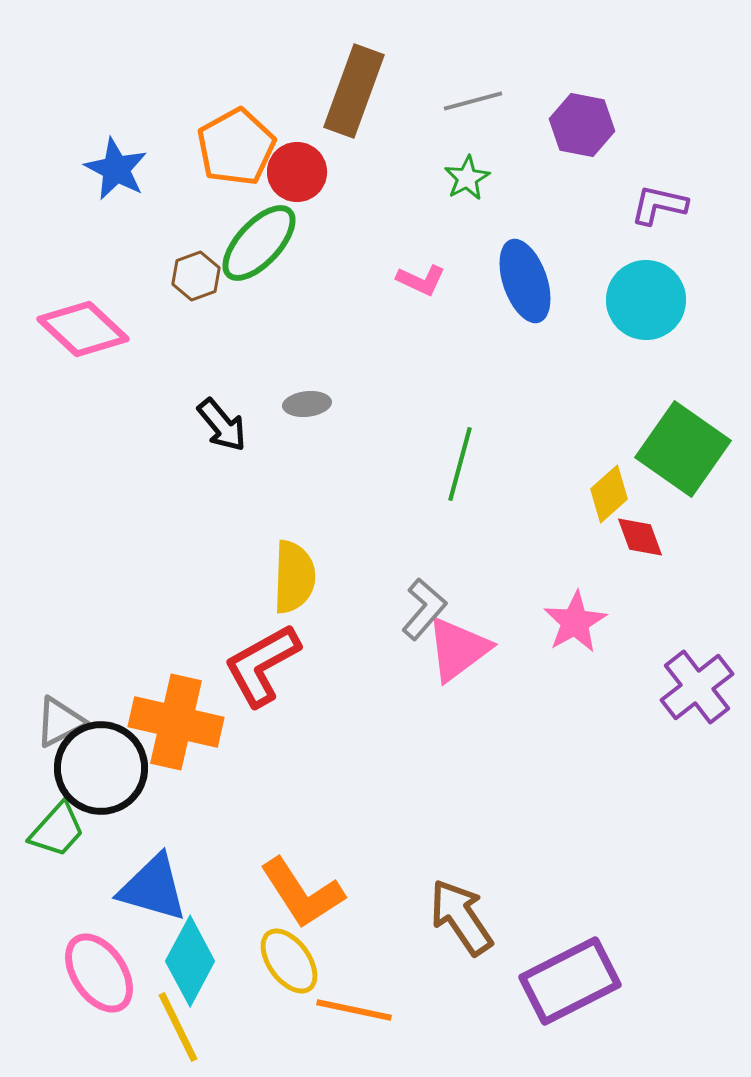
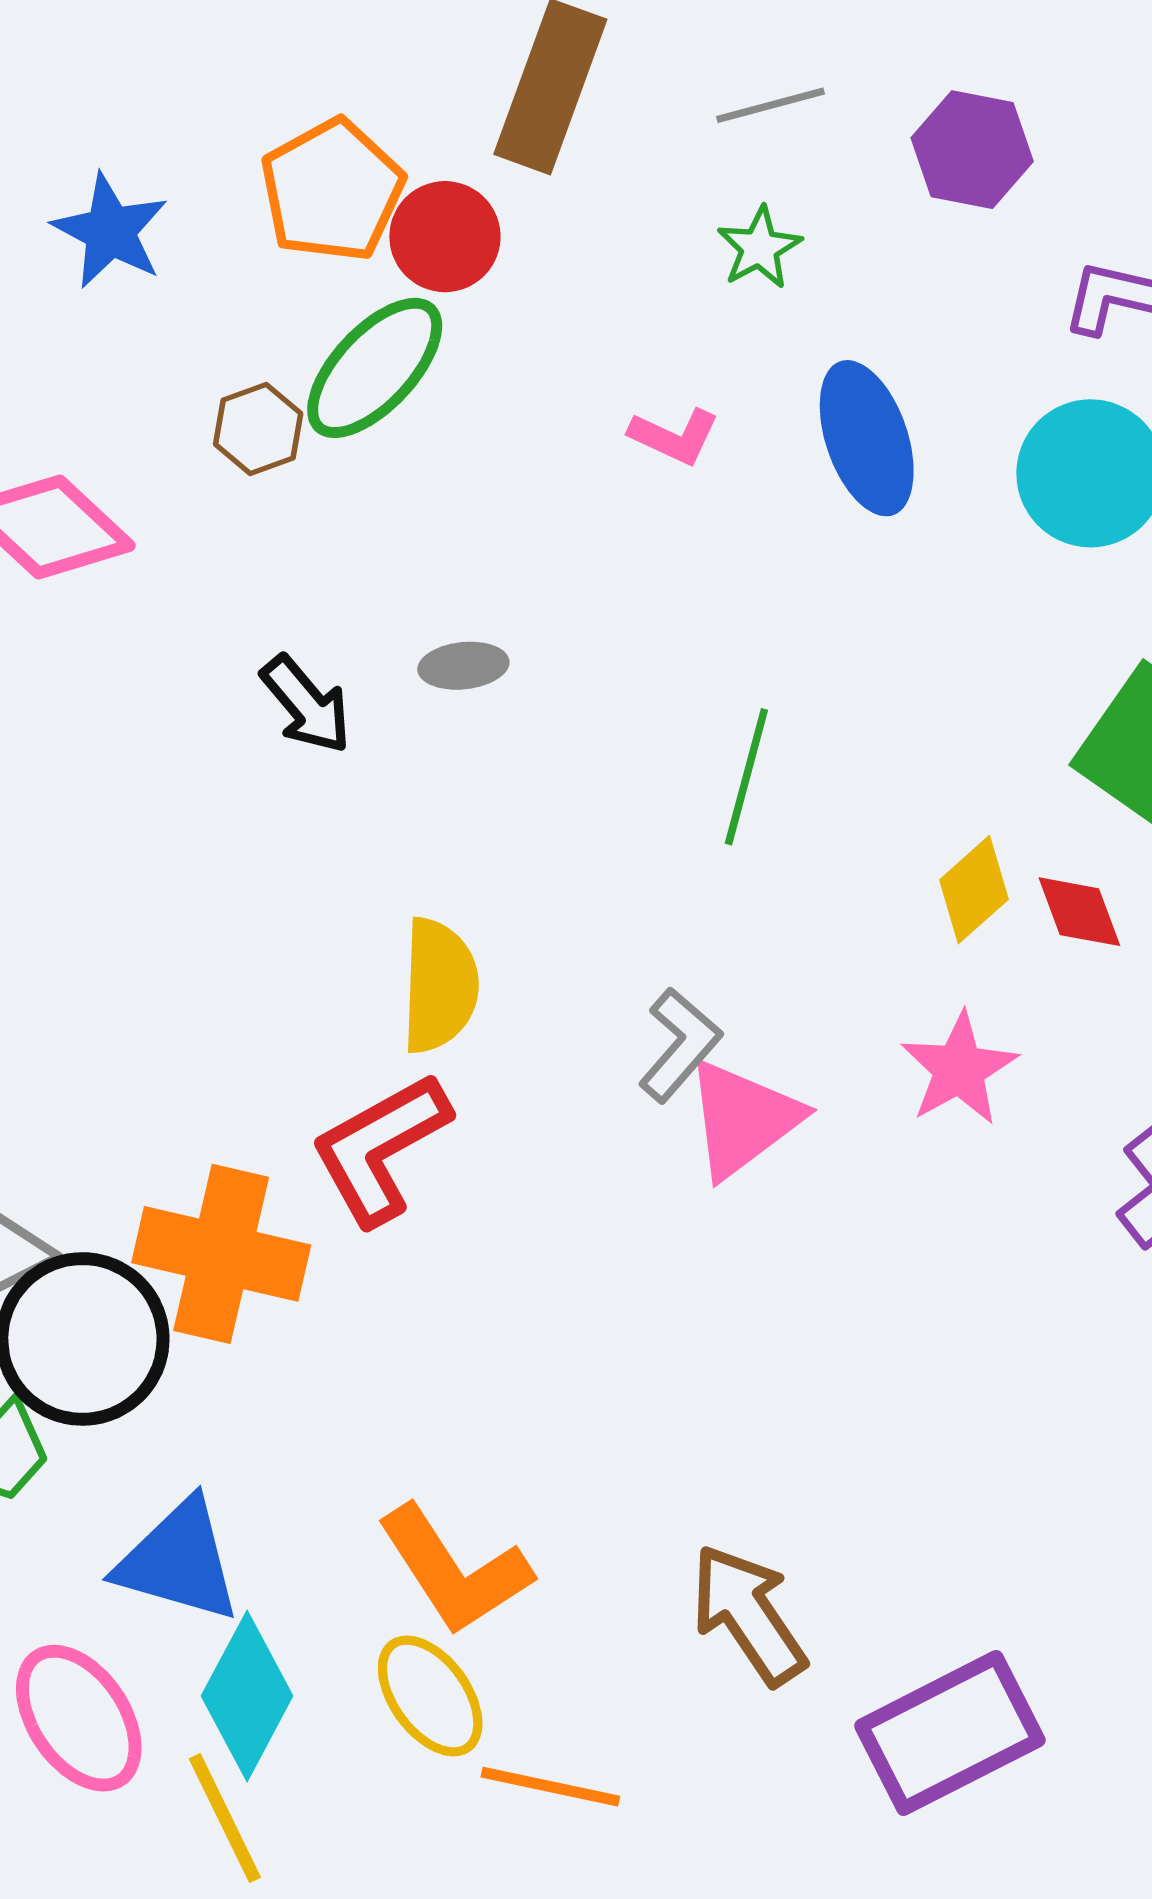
yellow diamond: (609, 494) -> (974, 890), moved

